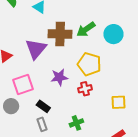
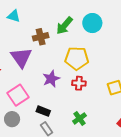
brown cross: (60, 34) -> (41, 37), size x0.7
red cross: (85, 89) -> (79, 83), turned 32

